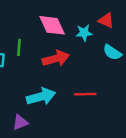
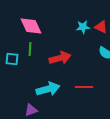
pink diamond: (52, 25) -> (31, 26), moved
cyan star: (84, 33) -> (83, 27), moved

